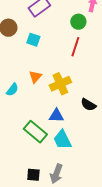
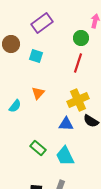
yellow cross: (60, 84) -> (78, 100), moved
blue triangle: (56, 116) -> (66, 124), moved
green rectangle: (35, 132) -> (38, 148), size x0.7

